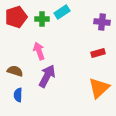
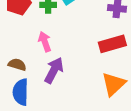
red rectangle: (98, 53) -> (112, 44), size x1.6
blue semicircle: (18, 95) -> (21, 92), size x1.6

